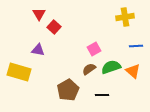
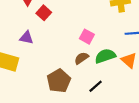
pink square: (94, 49) -> (87, 37), turned -32
black line: (102, 95) -> (96, 86), turned -40

